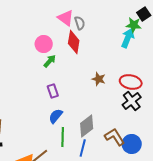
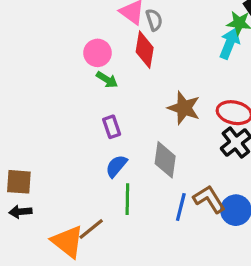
green arrow: (50, 61) -> (107, 80), turned 80
brown star: (99, 79) -> (184, 108), size x1.5
gray diamond: (87, 126) -> (165, 160), moved, turned -45
blue line: (83, 148) -> (181, 207), moved

